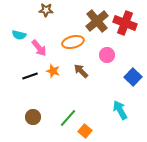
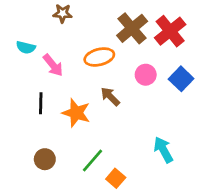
red cross: (125, 23) -> (170, 31), turned 30
orange star: (53, 71) -> (76, 113), moved, size x1.5
black line: (30, 76) -> (41, 103), turned -70
blue square: (133, 77) -> (181, 79), moved

